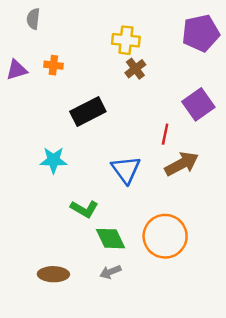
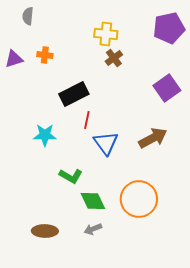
red line: (165, 134) -> (87, 120), moved

